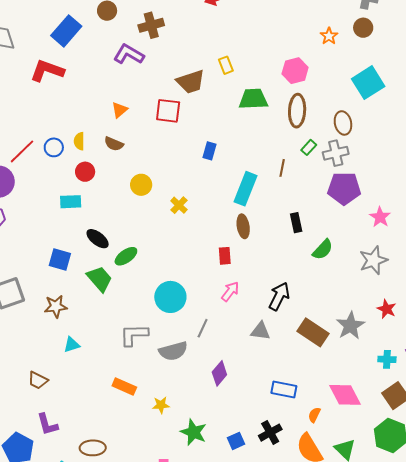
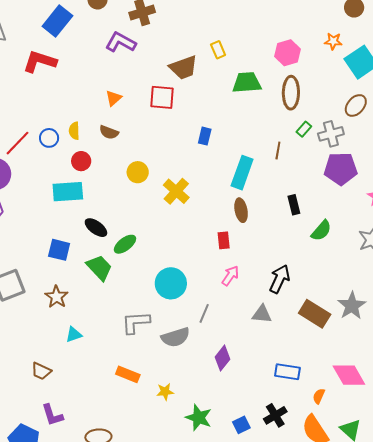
orange star: (329, 36) -> (333, 41), moved, turned -30
brown ellipse: (343, 123) -> (356, 105), moved, turned 55
cyan rectangle: (71, 202) -> (68, 192), size x1.4
yellow cross: (179, 205) -> (176, 191), size x1.5
brown star: (56, 306) -> (57, 297), turned -30

